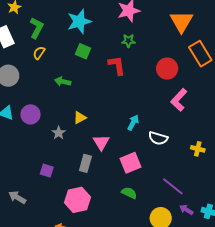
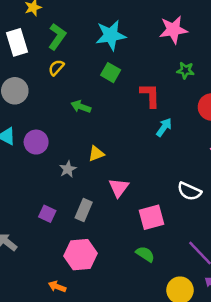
green star: (128, 41) -> (185, 70), moved
cyan arrow: (133, 123) -> (164, 127), moved
gray rectangle: (85, 163) -> (84, 210), moved

